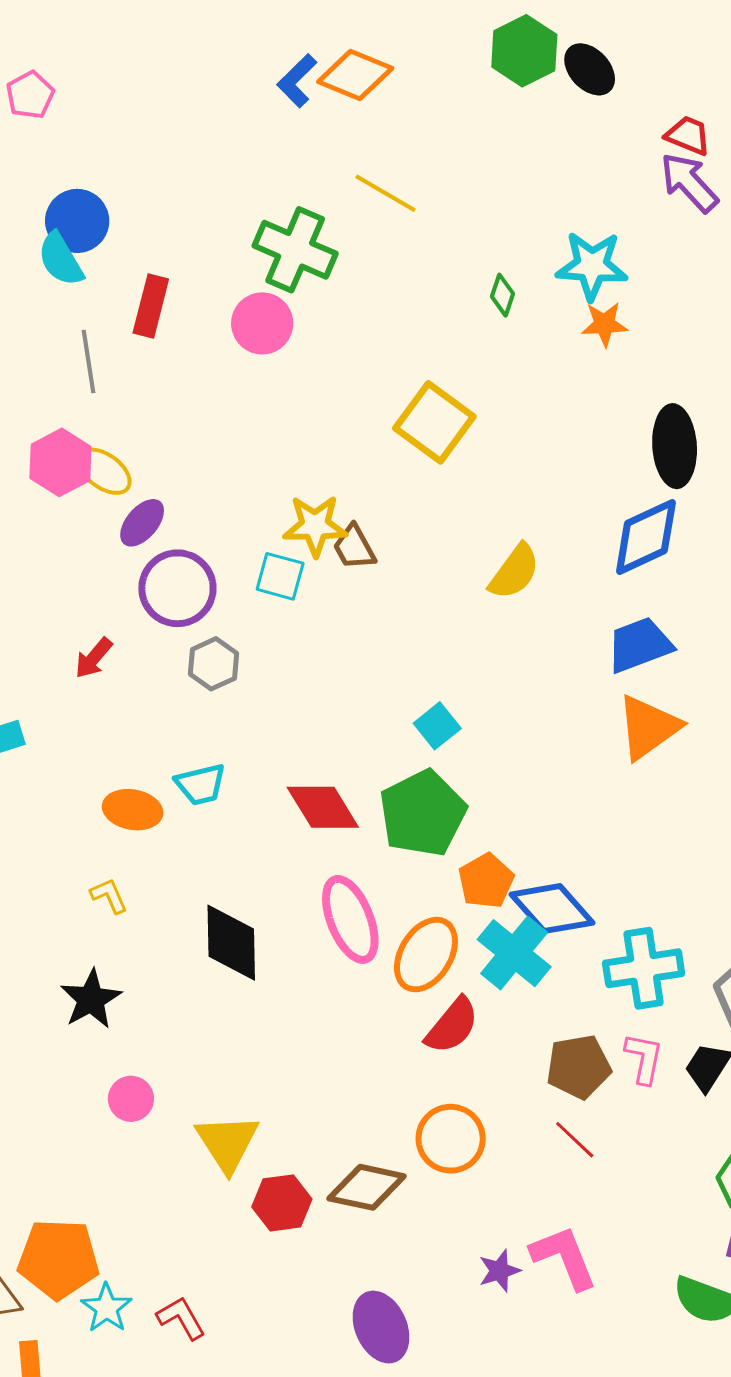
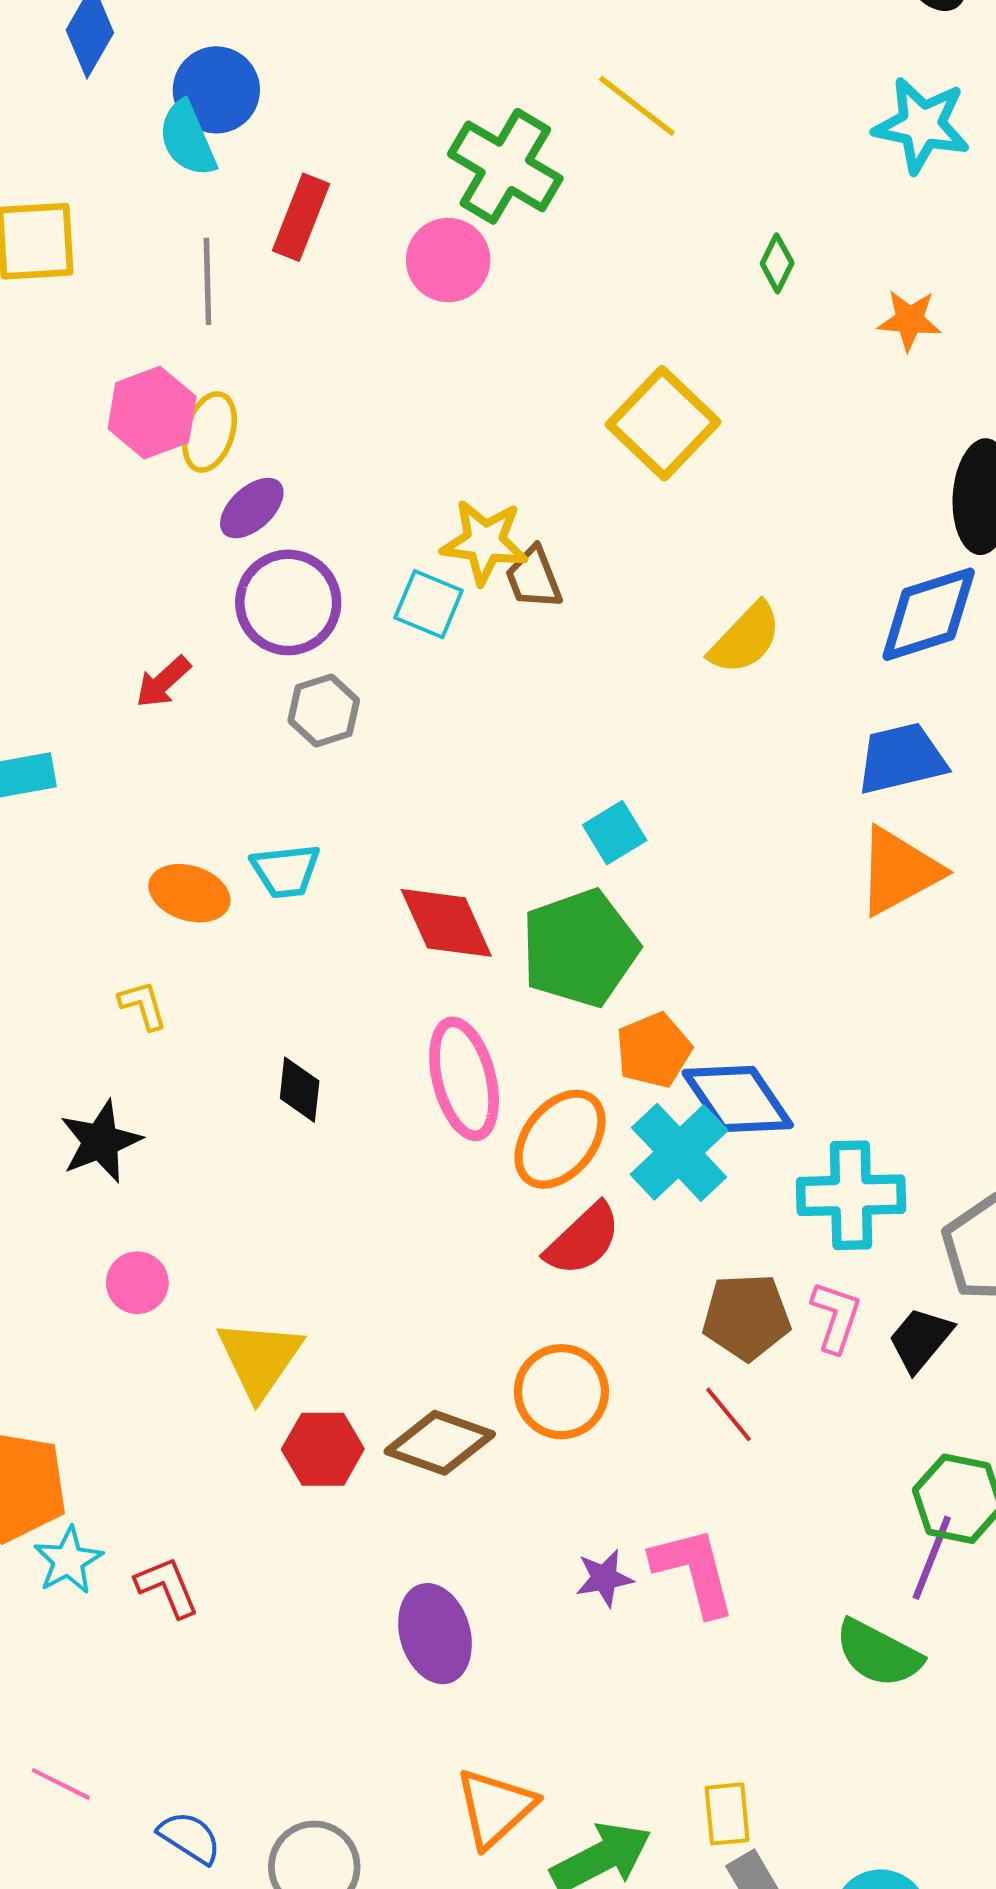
cyan star: (592, 266) -> (922, 125), moved
yellow ellipse: (104, 471) -> (210, 432), turned 64
black diamond: (231, 943) -> (300, 1090), size x0.6

